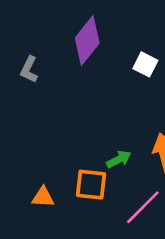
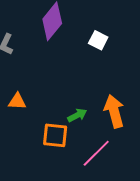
orange triangle: (43, 197) -> (17, 101), moved

